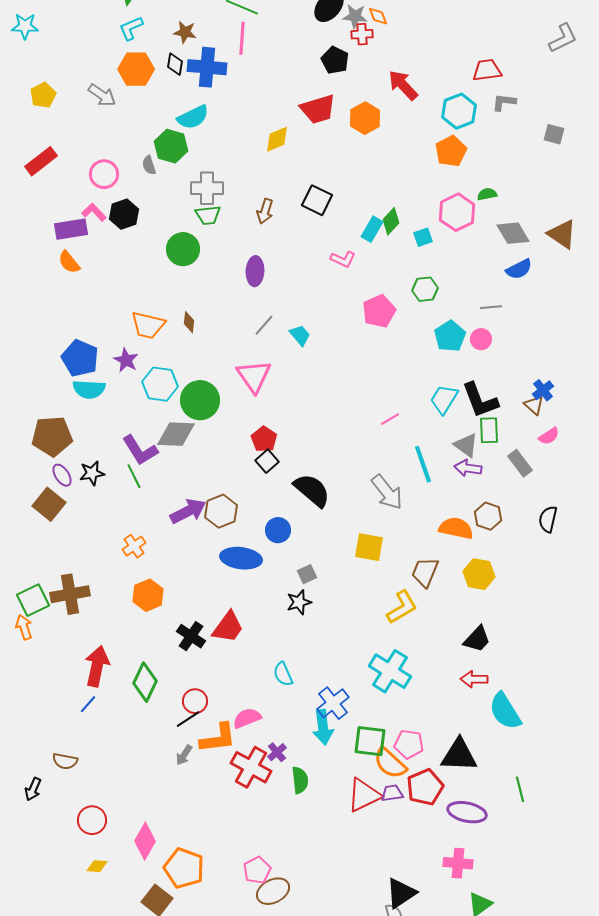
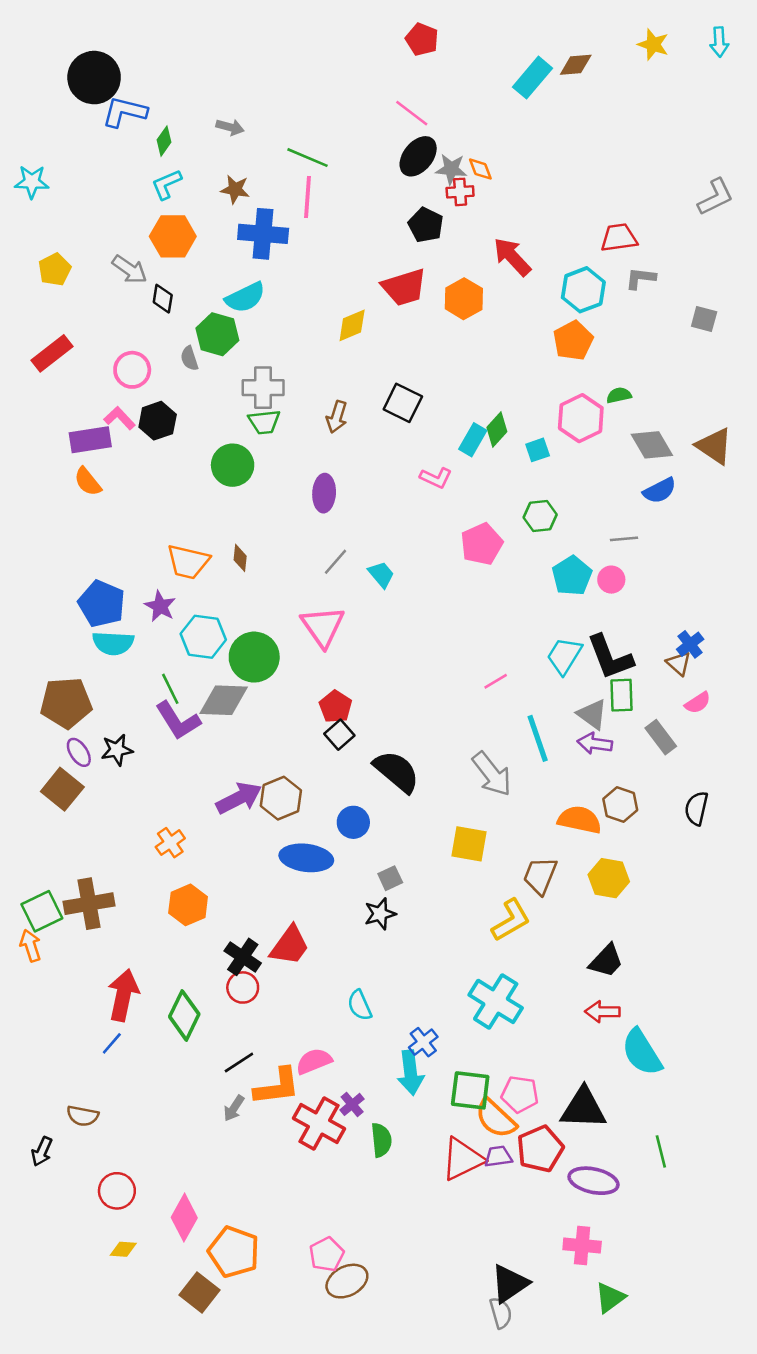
black diamond: (175, 64) -> (163, 299), moved
green line: (134, 476) -> (170, 689), moved
red circle: (195, 701) -> (243, 987), moved
blue cross: (333, 703) -> (423, 1042), size x0.7

